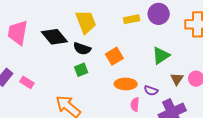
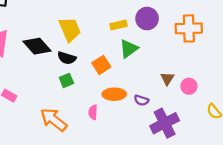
green triangle: (161, 56) -> (129, 49), moved
brown triangle: (177, 79) -> (167, 79), moved
pink semicircle: (135, 104) -> (93, 112), moved

